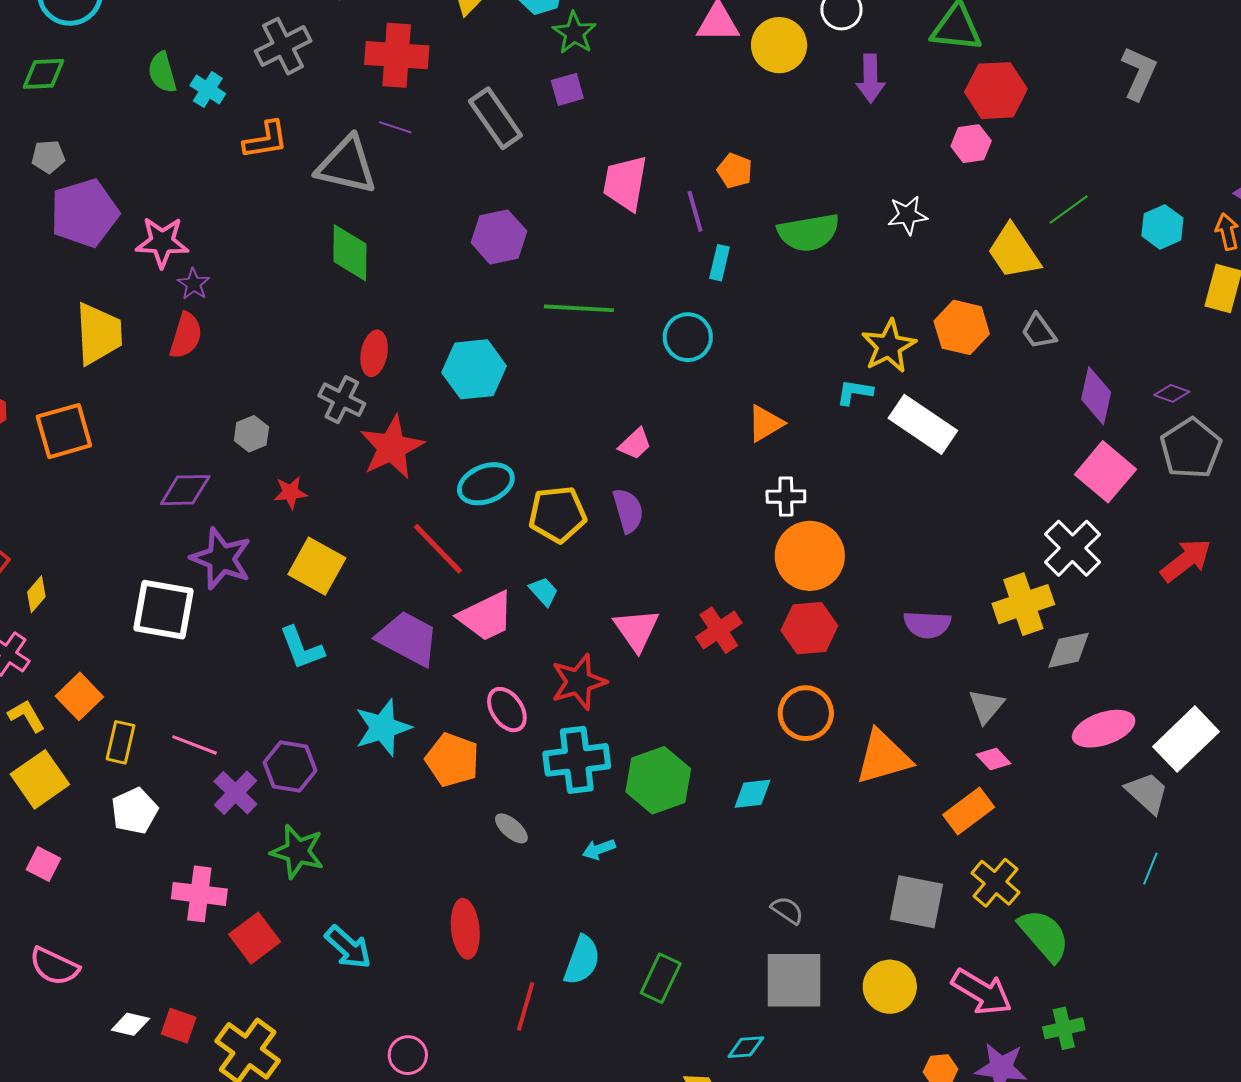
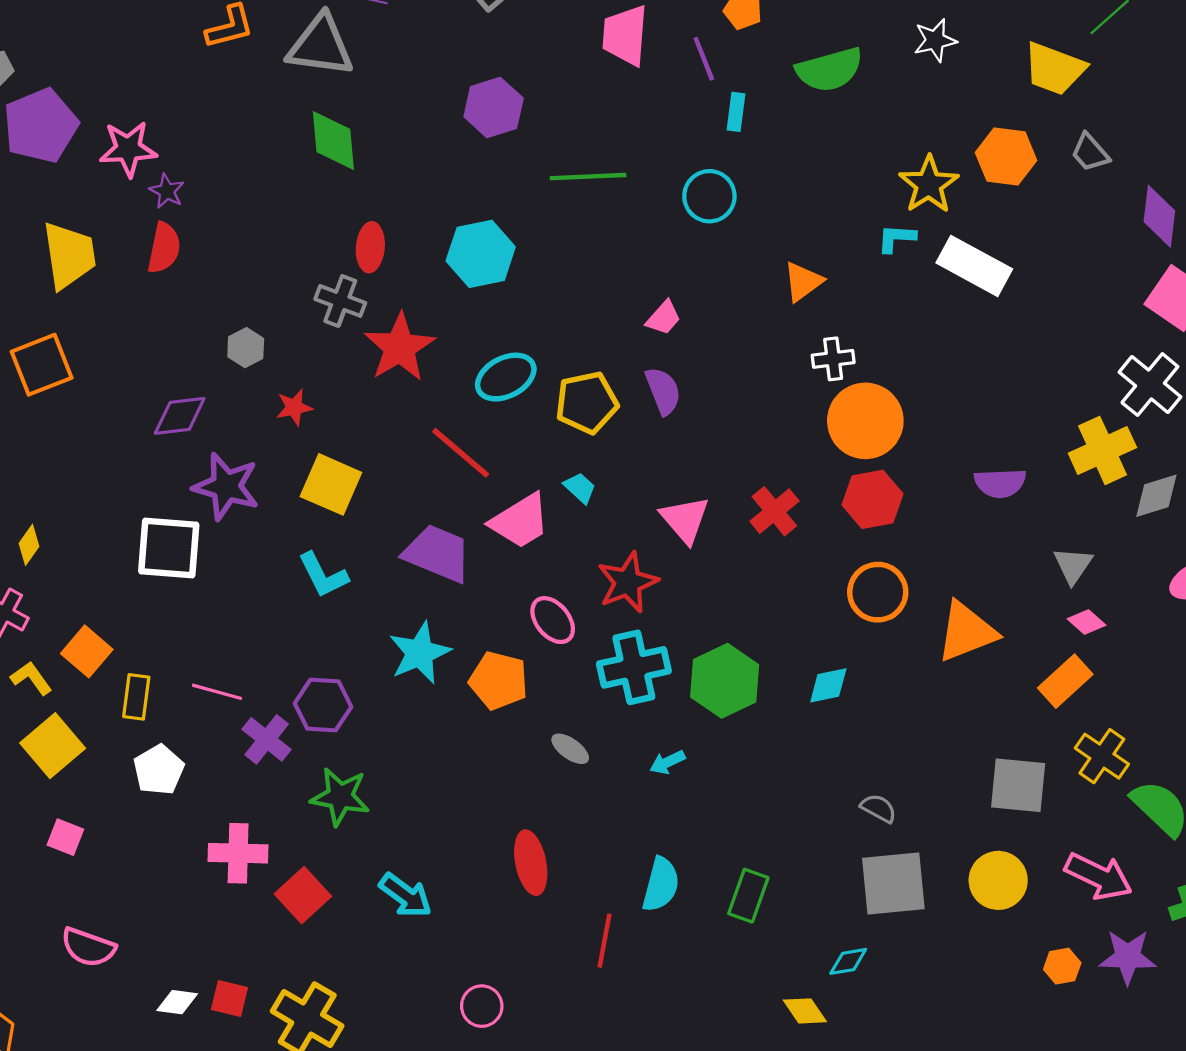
yellow trapezoid: (1014, 252) -> (1054, 69), turned -30

